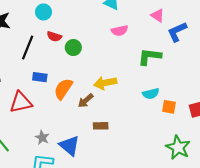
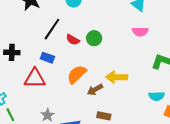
red semicircle: (54, 37) -> (73, 40), moved
blue rectangle: (40, 77) -> (47, 58), moved

